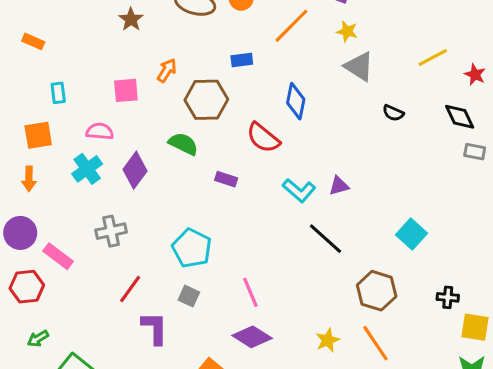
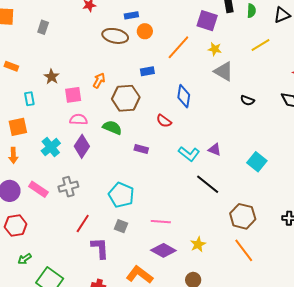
brown star: (131, 19) -> (52, 77), moved
yellow line: (433, 58) -> (261, 45), moved
pink semicircle: (100, 131) -> (78, 120), moved
red semicircle: (263, 138) -> (164, 121), size x0.7
purple triangle: (339, 186) -> (215, 150), turned 40
cyan square: (412, 234) -> (257, 162), moved
pink rectangle: (58, 256) -> (38, 189), moved
pink line: (250, 292) -> (161, 222), turned -60
yellow star: (328, 340) -> (198, 244), moved

